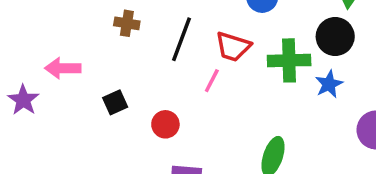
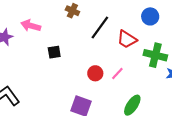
pink line: (212, 81) -> (117, 73), moved
red circle: (165, 124) -> (95, 73), moved

